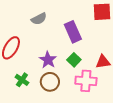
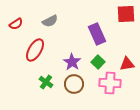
gray semicircle: (39, 19) -> (50, 21), moved

